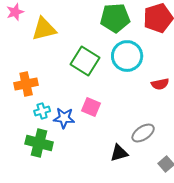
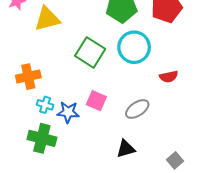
cyan cross: (42, 111) -> (45, 105), turned 35
gray ellipse: (143, 133) -> (137, 109), moved

